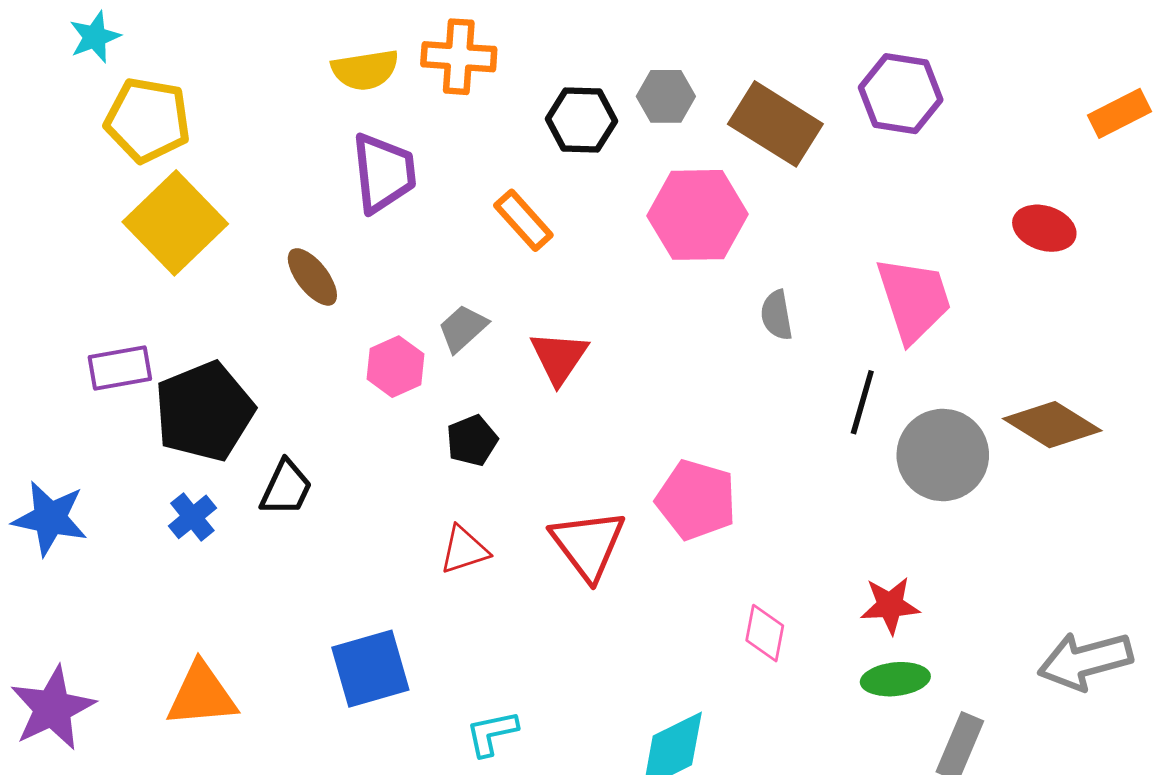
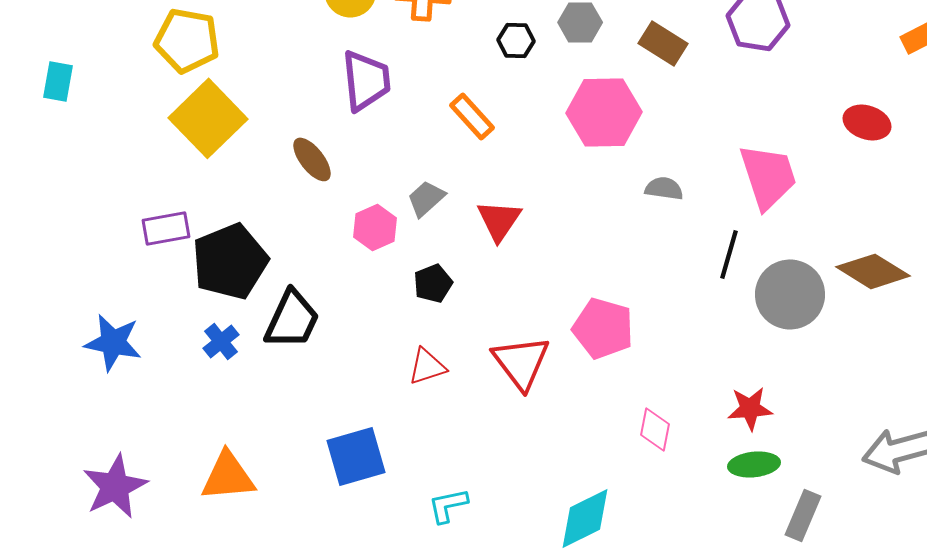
black hexagon: (581, 120) -> (516, 40), size x0.7
brown rectangle: (775, 124) -> (663, 43), size x0.7
gray semicircle: (777, 315) -> (664, 188), turned 108
black trapezoid: (286, 488) -> (292, 319), size x1.4

